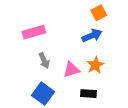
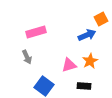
orange square: (99, 13) -> (101, 19), moved
gray arrow: (44, 61) -> (27, 57), moved

